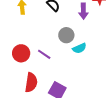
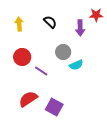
red circle: (21, 53) -> (22, 57), moved
red semicircle: (31, 82) -> (28, 99), turned -132

